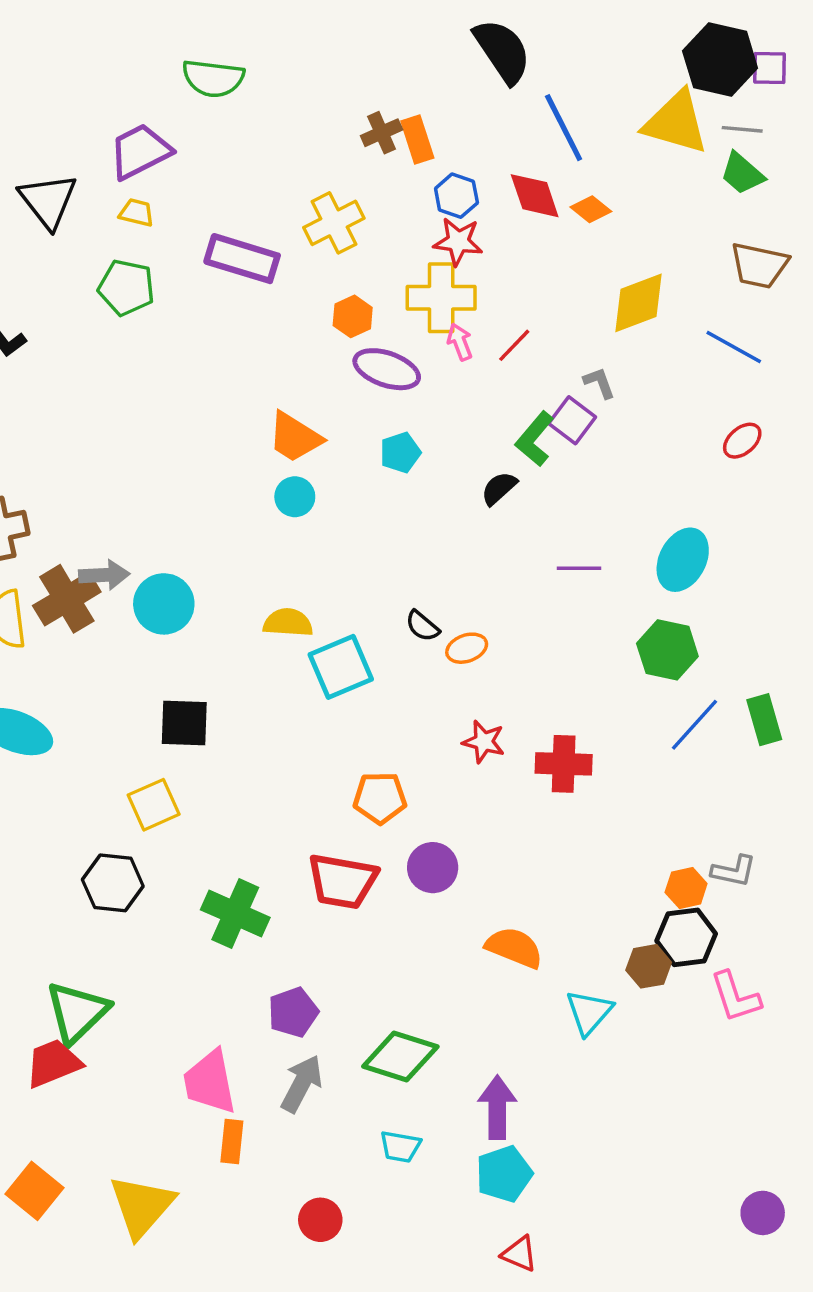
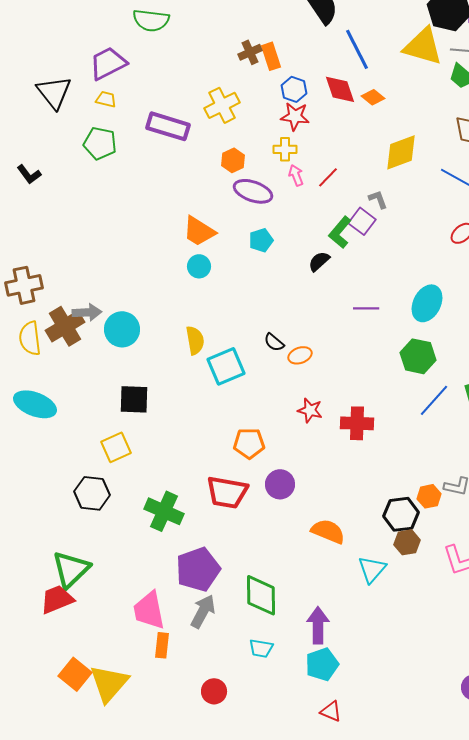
yellow cross: (441, 298) -> (285, 149), size x0.6
yellow semicircle: (288, 623) -> (195, 340), turned 76
black hexagon: (686, 937) -> (401, 514), moved
purple pentagon: (293, 1012) -> (198, 569), size x1.5
green diamond: (400, 1056) -> (261, 595), turned 72
orange square: (35, 1191) -> (75, 674), moved

